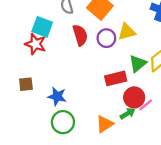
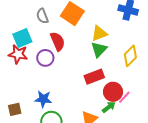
cyan square: (42, 27) -> (22, 38), turned -36
purple circle: (106, 38) -> (45, 58), moved
green triangle: (138, 64) -> (99, 49), moved
brown square: (26, 84) -> (15, 109), moved

